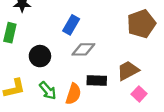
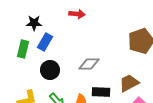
blue rectangle: (71, 25) -> (45, 42), moved

